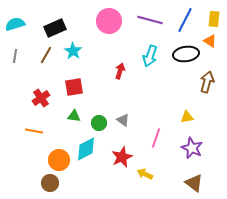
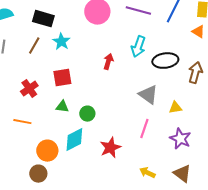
black rectangle: (55, 28) -> (43, 19), turned 40
black ellipse: (186, 54) -> (165, 61), moved
gray triangle: (123, 120) -> (148, 95), moved, size x1.5
yellow arrow: (145, 174) -> (147, 173), moved

